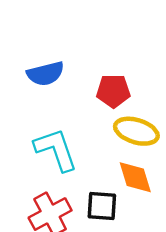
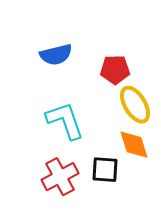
yellow ellipse: (136, 131) -> (135, 105), turned 42

